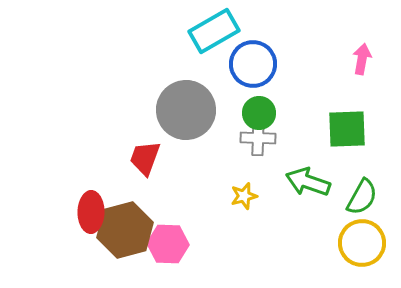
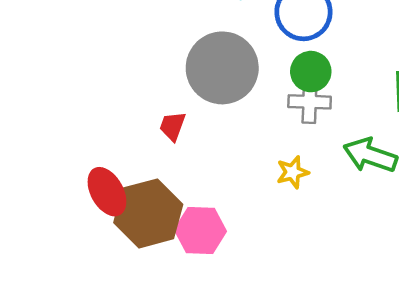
red trapezoid: (145, 158) -> (172, 126), size x0.7
red ellipse: (91, 212) -> (107, 192), turned -30

